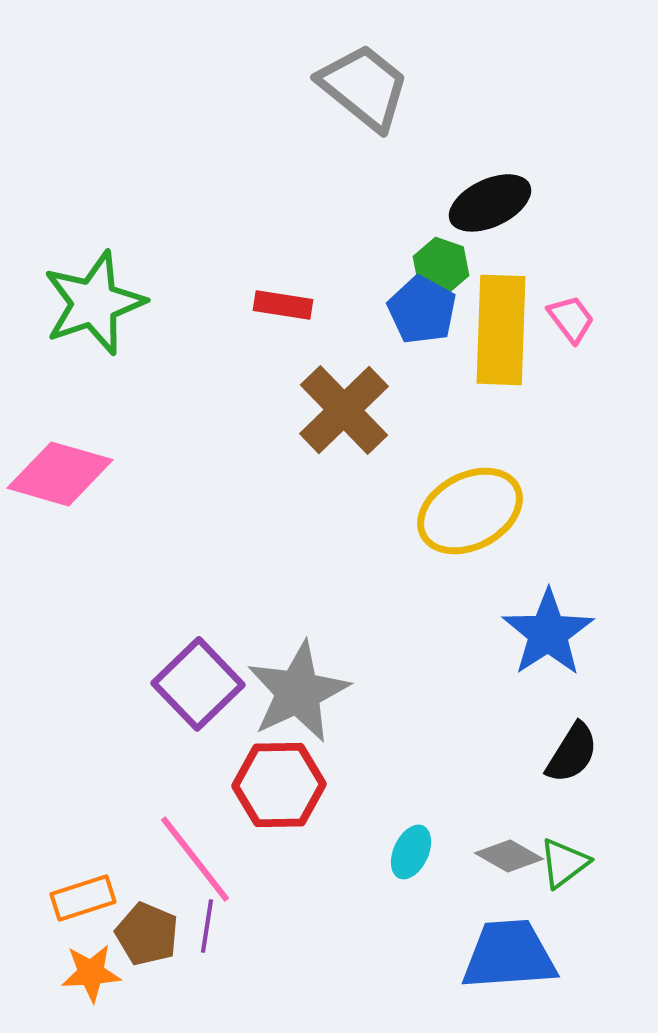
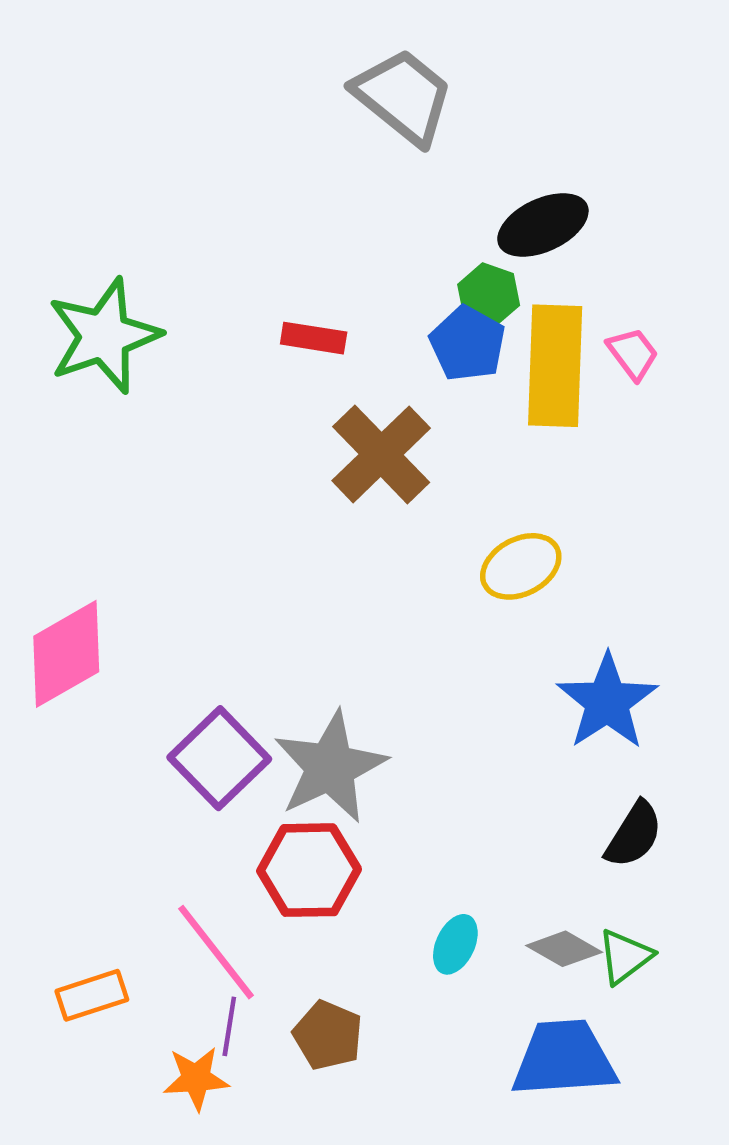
pink diamond: (60, 474) -> (66, 654), moved, turned -46
yellow ellipse: (470, 511) -> (521, 566), size x0.7
brown pentagon: (147, 934) -> (328, 1035), moved
orange star: (91, 973) -> (196, 1078), moved

